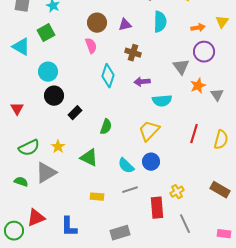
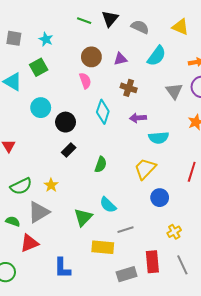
cyan semicircle: (160, 22) -> (157, 56), turned 35
gray triangle: (181, 67) -> (174, 91), moved
black circle: (54, 96) -> (66, 122), moved
green triangle: (89, 158) -> (83, 217), moved, turned 48
blue circle: (151, 162) -> (160, 198), moved
cyan semicircle: (126, 166) -> (108, 205), moved
yellow rectangle: (97, 197) -> (103, 247), moved, size x1.5
red rectangle: (157, 208) -> (152, 262), moved
red triangle: (36, 218) -> (29, 243), moved
gray rectangle: (120, 233) -> (127, 274), moved

